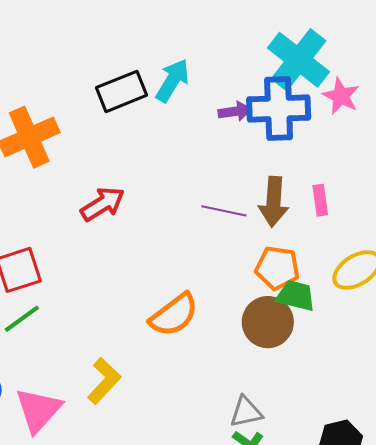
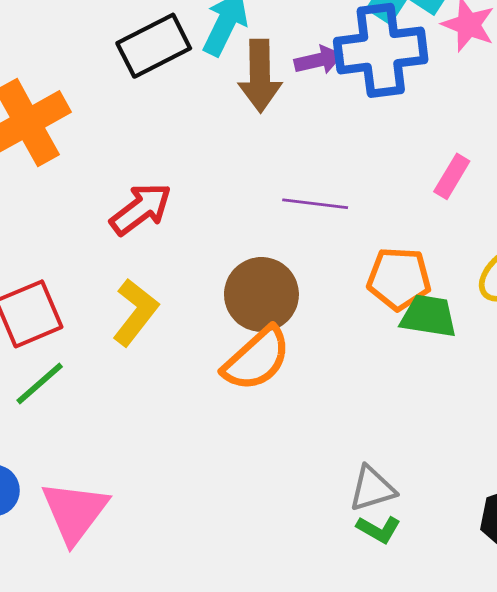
pink rectangle: (320, 200) -> (452, 176), turned 44
brown arrow: (274, 202) -> (260, 76), moved
brown circle: (268, 322) -> (261, 294), moved
yellow L-shape: (104, 381) -> (135, 312), moved

